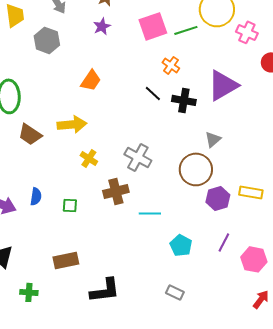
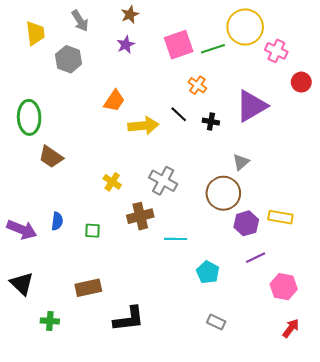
black cross: (184, 100) -> (211, 122), size x0.7
yellow arrow: (72, 124) -> (143, 126), moved
purple line: (224, 242) -> (256, 258), moved, turned 36
gray rectangle: (175, 292) -> (216, 322), moved

